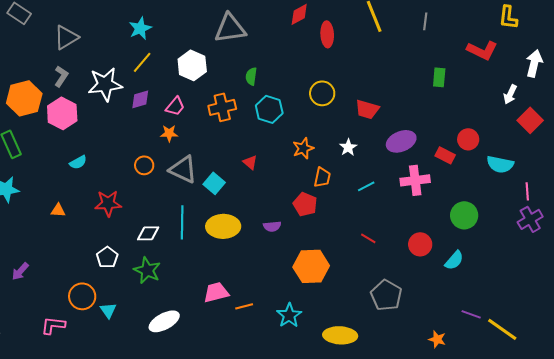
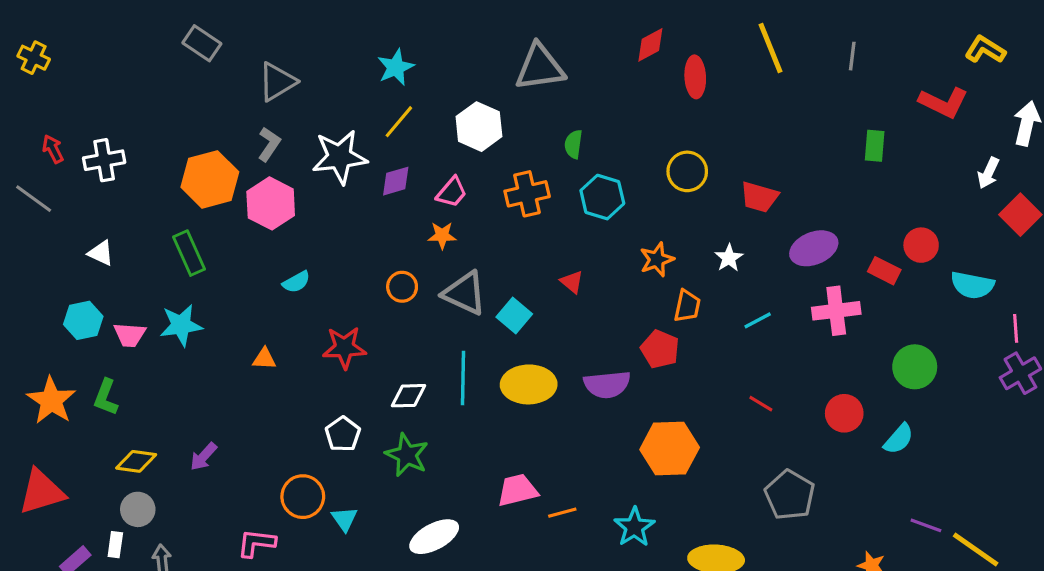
yellow L-shape: (508, 17) -> (985, 50), turned 115
purple semicircle: (272, 226) -> (607, 384), size x1.6

